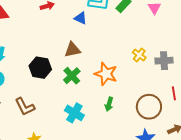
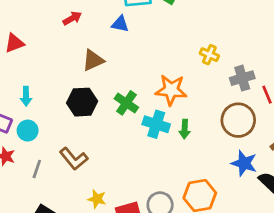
brown triangle: (72, 50) -> (93, 60), moved
gray cross: (164, 61) -> (242, 78), moved
cyan cross: (74, 113) -> (156, 124), moved

